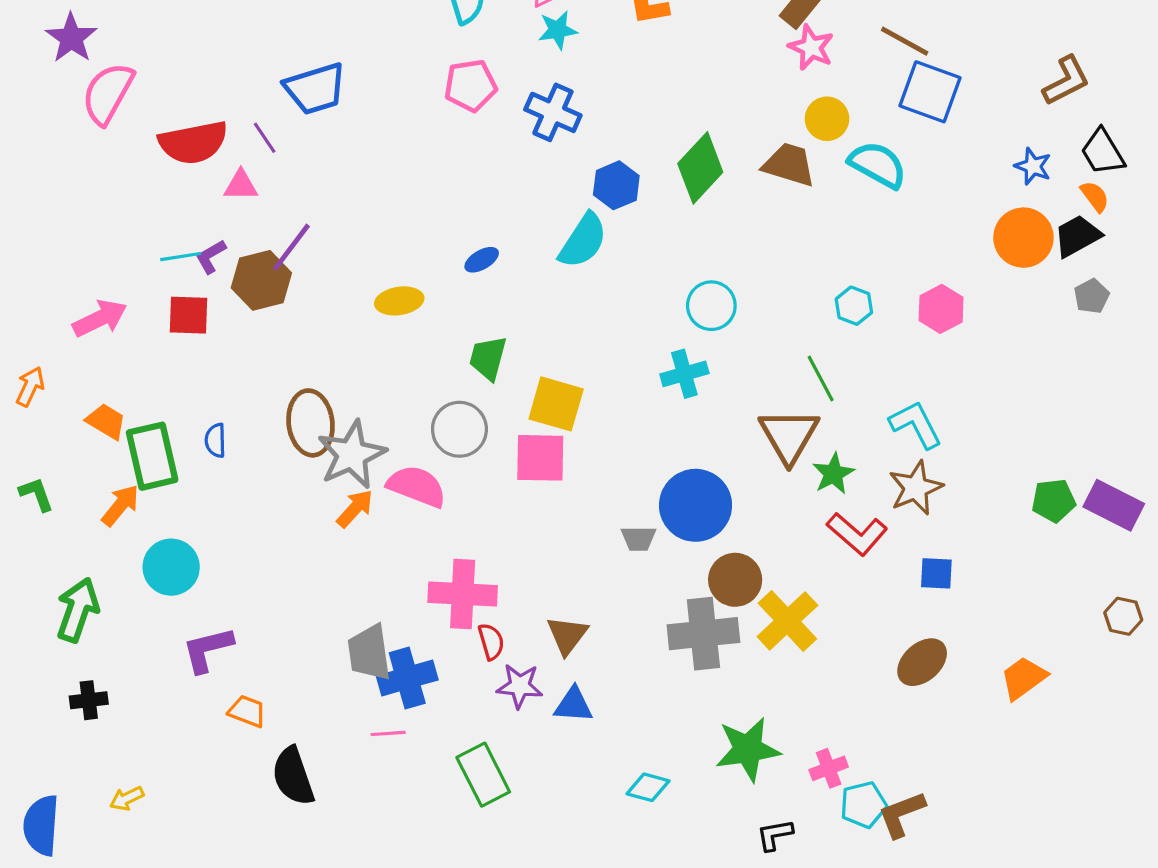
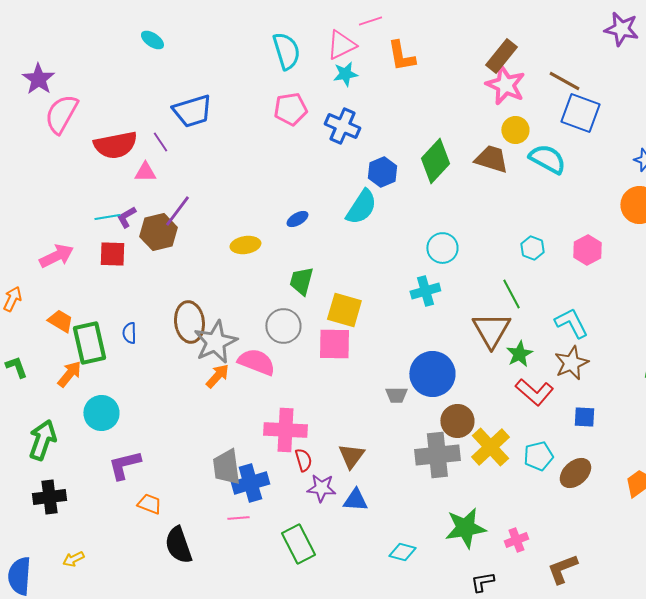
pink star: (811, 47) -> (505, 85), size x1.4
black cross: (89, 700) -> (49, 497), size x1.4
cyan pentagon: (863, 805) -> (538, 456), moved

